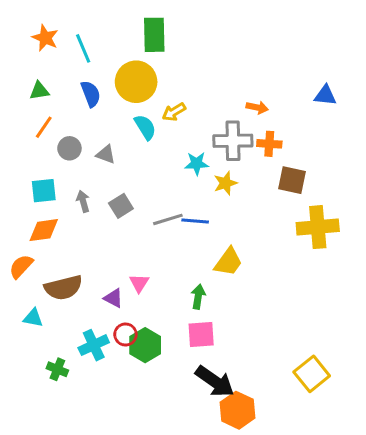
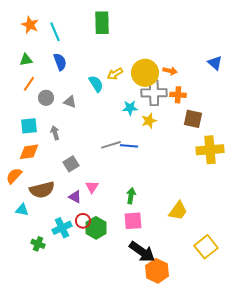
yellow circle: (136, 82) -> (145, 73), moved
blue triangle: (325, 95) -> (215, 63), turned 35
gray square: (121, 206) -> (71, 164), moved
yellow trapezoid: (228, 262) -> (178, 211), moved

